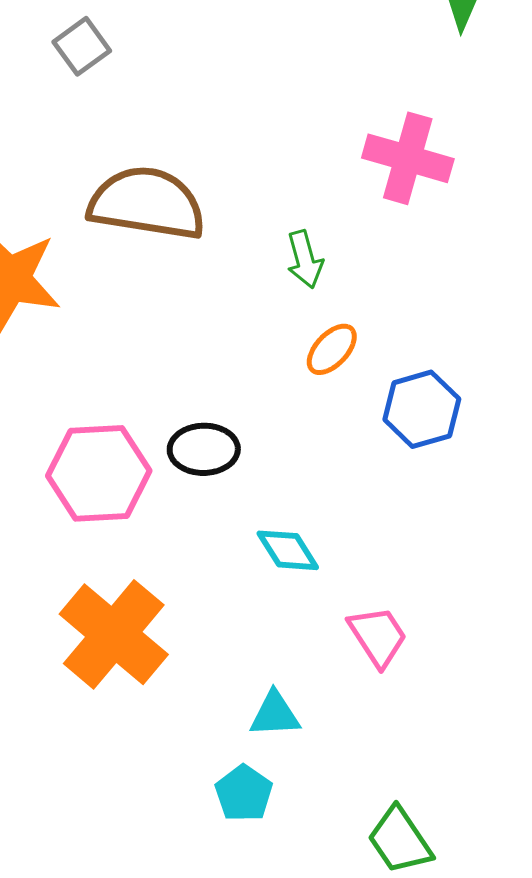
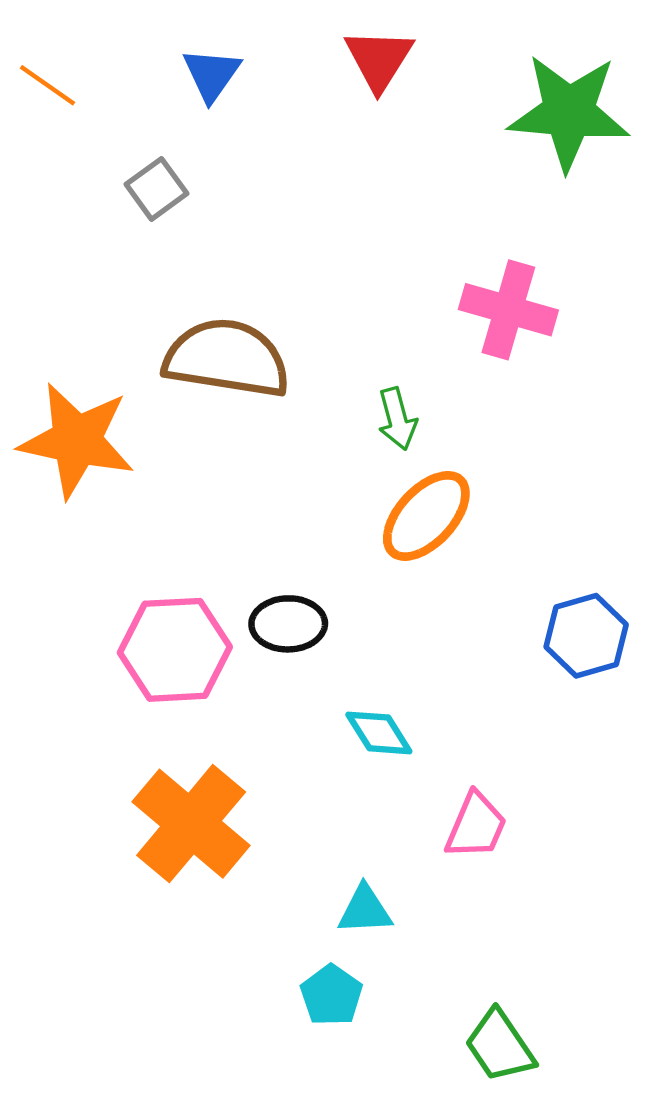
orange ellipse: (332, 349) -> (426, 516), size x1.6
blue hexagon: (422, 409) -> (586, 636), moved
pink trapezoid: (378, 636) -> (476, 826), turned 56

